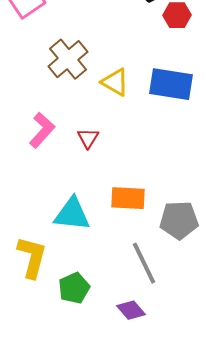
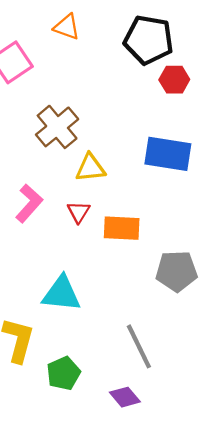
yellow triangle: (115, 82) -> (90, 168), moved, turned -36
orange rectangle: (128, 198) -> (122, 228), moved
gray pentagon: (179, 220) -> (176, 271), moved

